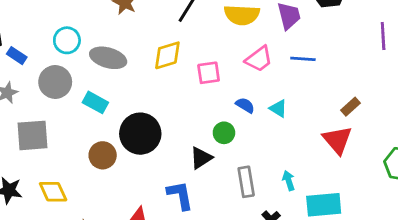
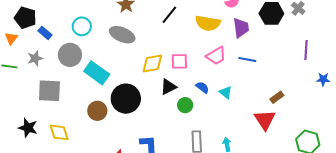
yellow diamond: (167, 55) -> (152, 63), moved
gray ellipse: (108, 58) -> (122, 35), moved
cyan rectangle: (95, 102) -> (97, 73), size x1.4
black triangle: (201, 158) -> (168, 87), moved

